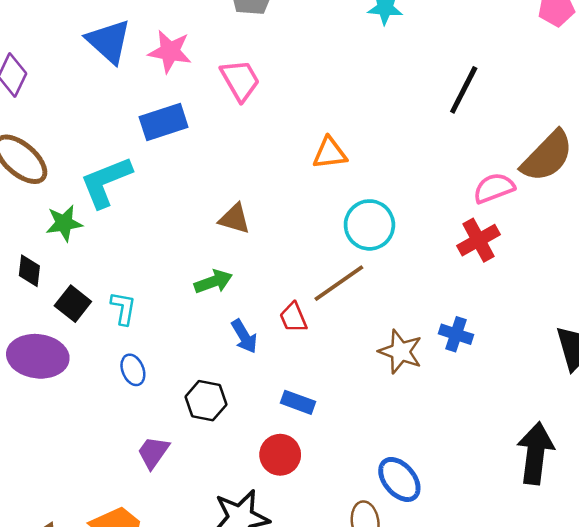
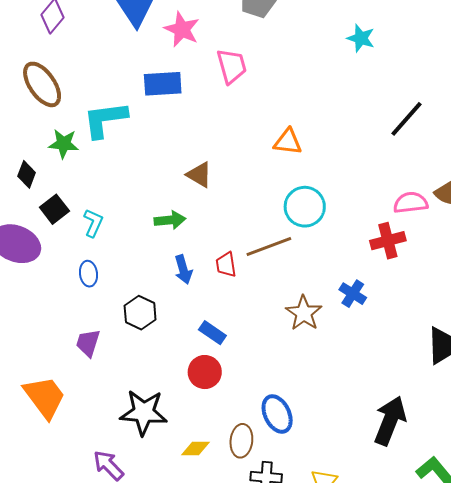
blue cross: (456, 334) -> (353, 294), moved
purple trapezoid: (153, 452) -> (88, 343), turned -32
red circle: (280, 455) -> (205, 372), moved

